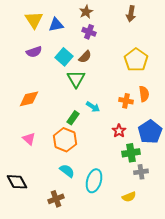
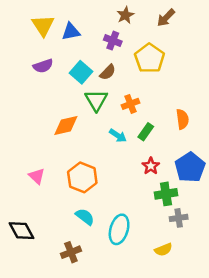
brown star: (86, 12) -> (125, 15), moved
brown arrow: (131, 14) -> (166, 18), turned 35
yellow pentagon: (136, 60) -> (149, 58), moved
orange diamond: (29, 99) -> (66, 125), moved
orange cross: (126, 101) -> (130, 104), moved, turned -32
green rectangle: (73, 118) -> (146, 132), moved

